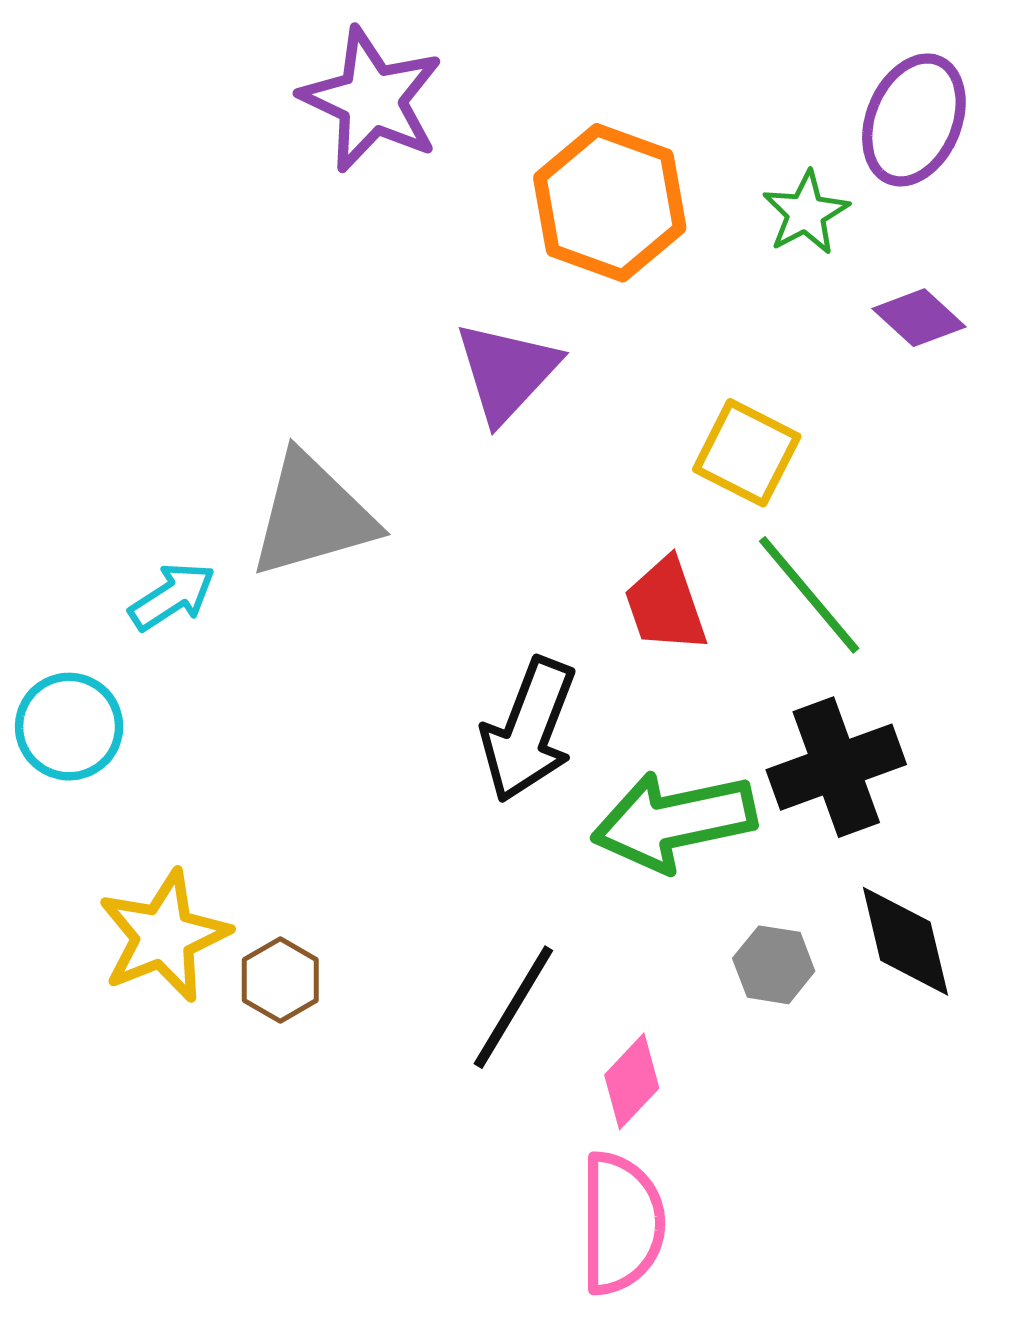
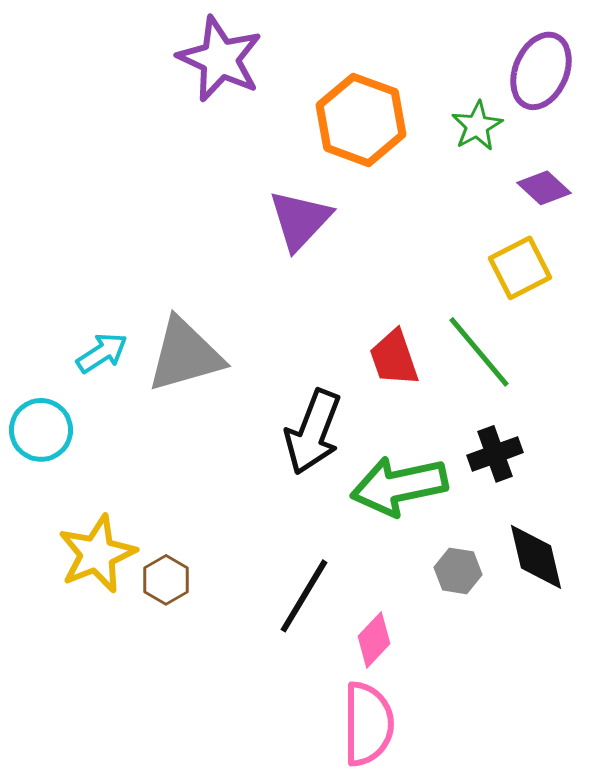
yellow square: (747, 453) -> (520, 268), moved, turned 36
gray triangle: (312, 515) -> (185, 355), moved
black cross: (836, 767) -> (495, 454), size x0.7

